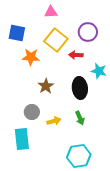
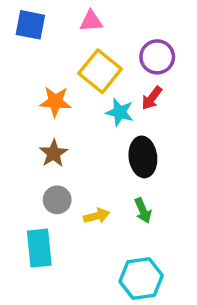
blue square: (17, 33) -> (30, 25), moved
red arrow: (76, 55) -> (152, 98), moved, turned -56
cyan star: (99, 71) -> (120, 112), moved
brown star: (46, 86) -> (54, 153), moved

